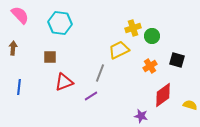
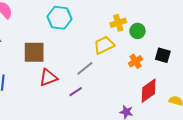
cyan hexagon: (60, 23) -> (59, 18), moved
brown square: (50, 57) -> (34, 52), size x1.6
gray line: (100, 73) -> (85, 68), turned 30

